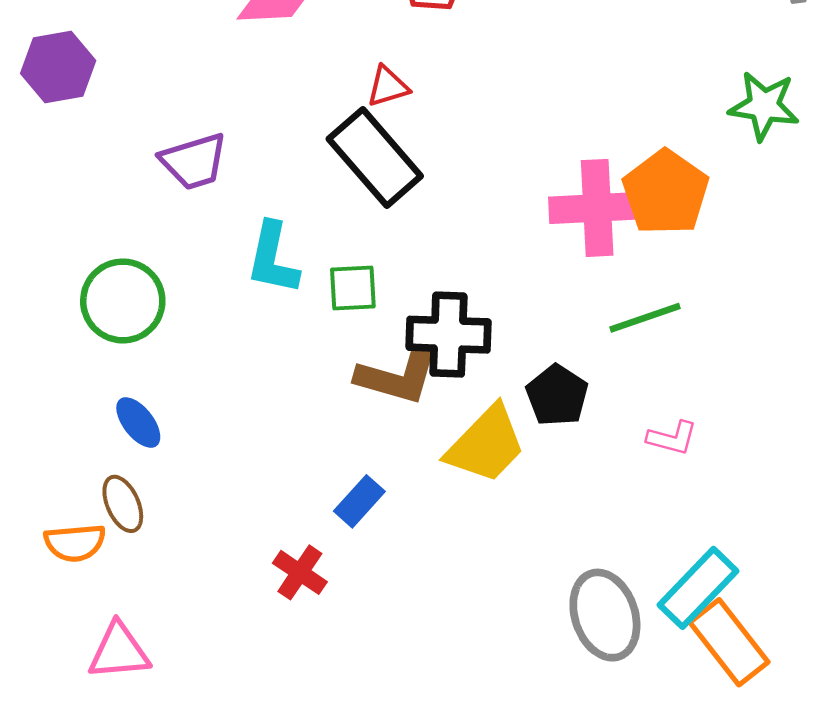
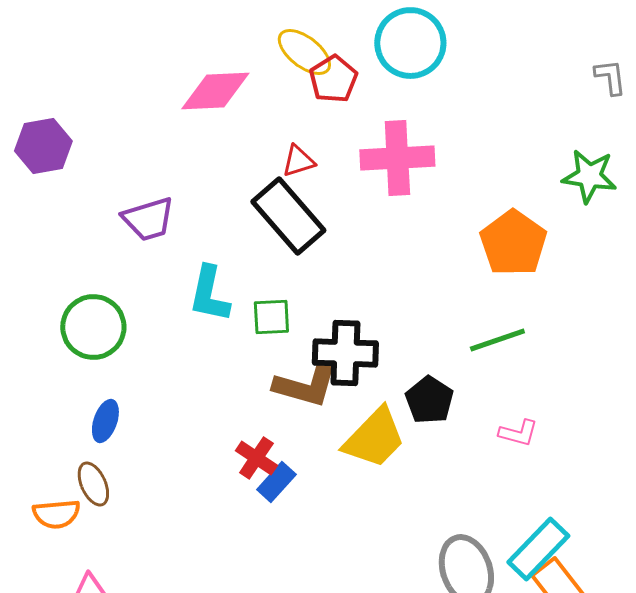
pink cross: (597, 208) -> (397, 158), moved
blue ellipse: (138, 422) -> (105, 421), turned 57
red cross: (300, 572) -> (256, 458), moved

